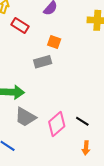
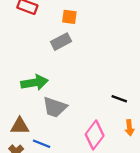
pink diamond: (57, 124) -> (95, 135), moved

